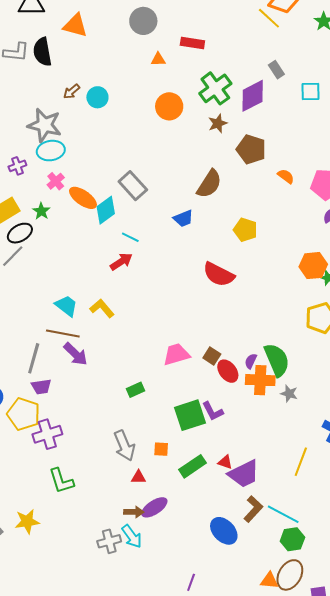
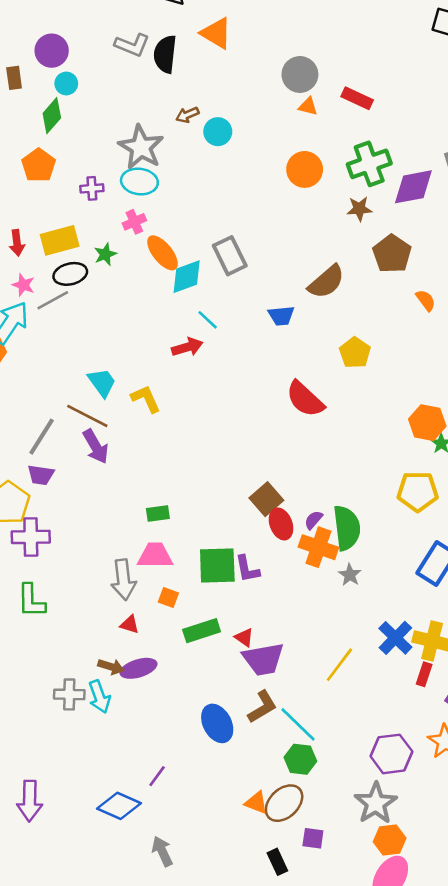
gray circle: (143, 21) -> (300, 74), moved
pink trapezoid: (176, 354) -> (155, 556), moved
brown square: (212, 356) -> (266, 499), size x1.4

